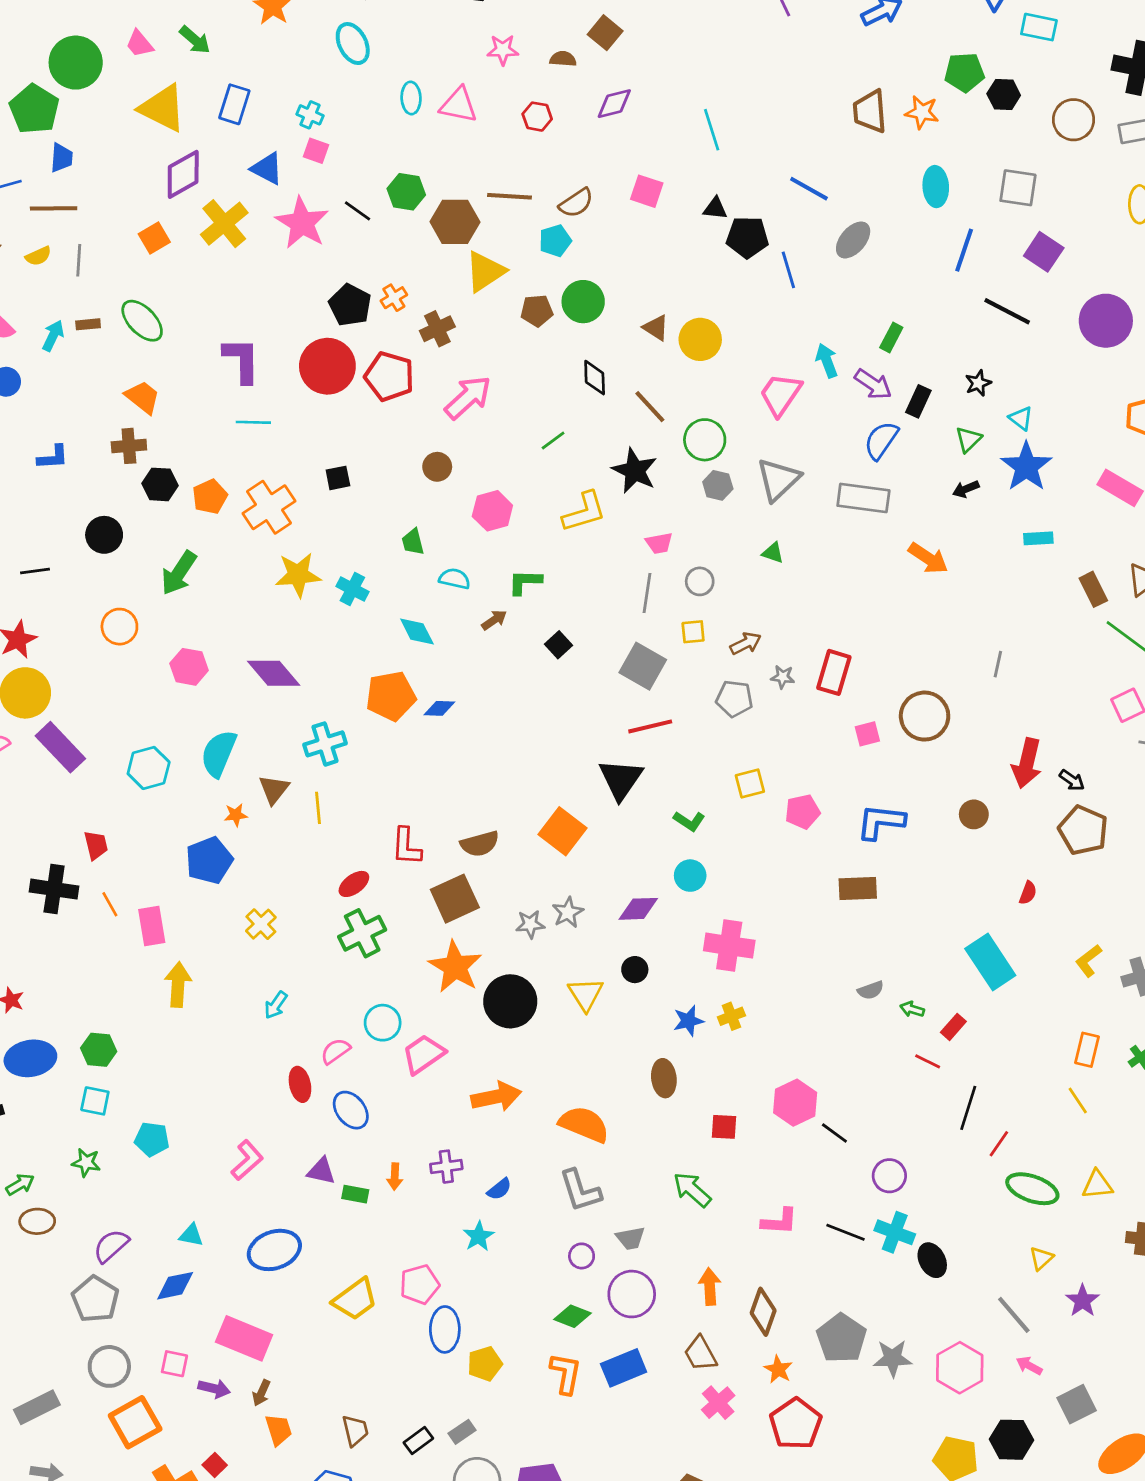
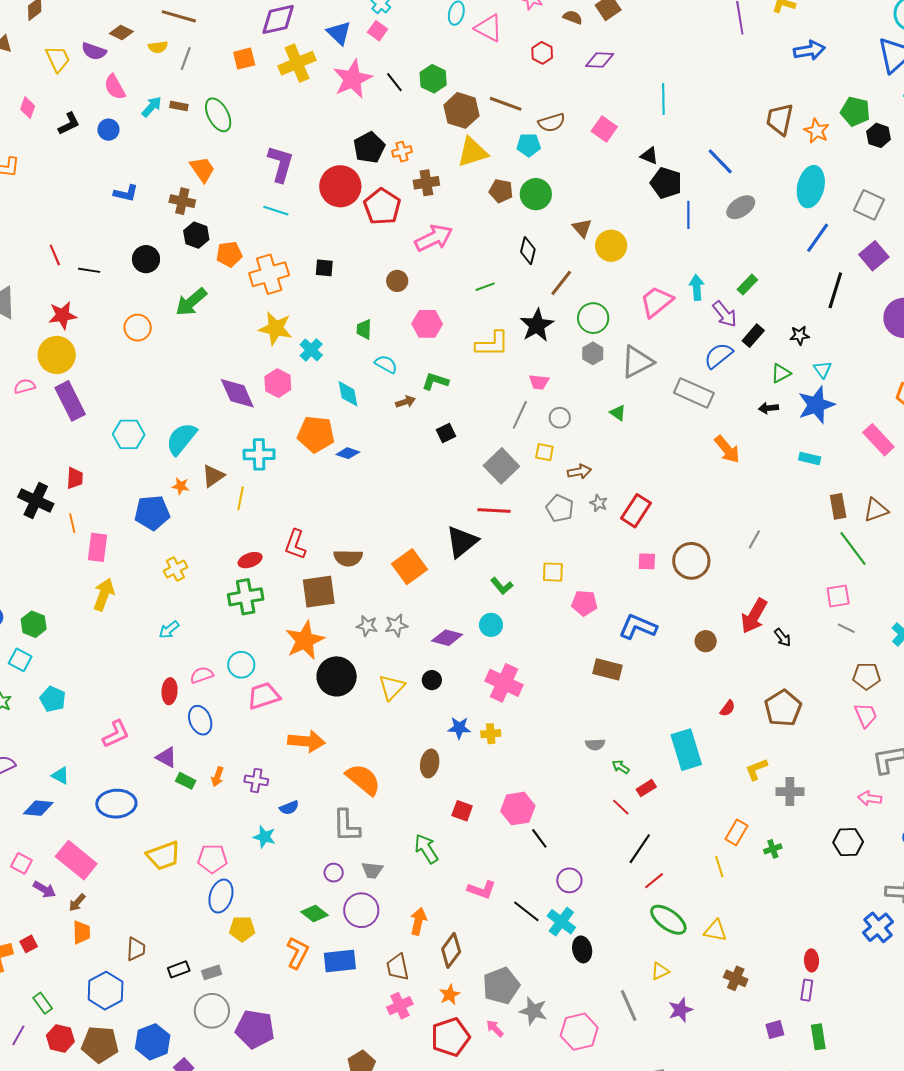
cyan ellipse: (936, 187) -> (811, 187), size x1.4
black line: (1007, 311) -> (835, 290), turned 63
brown line: (650, 407) -> (561, 283), turned 64
pink hexagon: (189, 667) -> (278, 383), moved
brown pentagon: (1083, 830) -> (783, 708), moved
cyan star: (478, 1236) -> (264, 837), turned 30
pink arrow: (1029, 1366) -> (495, 1028), moved

